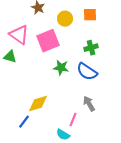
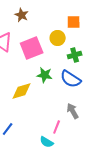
yellow circle: (65, 19) -> (58, 38), moved
yellow diamond: (38, 104) -> (22, 91), moved

